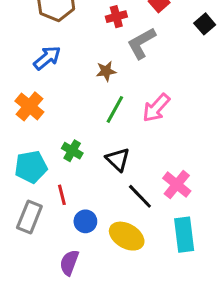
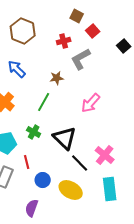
blue arrow: (47, 58) -> (17, 69), turned -96
green line: (115, 109) -> (44, 102), moved
black triangle: (118, 160) -> (65, 138), size x1.4

